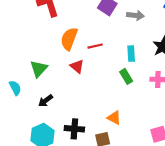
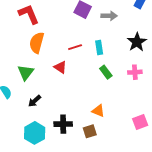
orange semicircle: (69, 39) -> (37, 43), moved
cyan rectangle: (131, 54) -> (99, 48), moved

